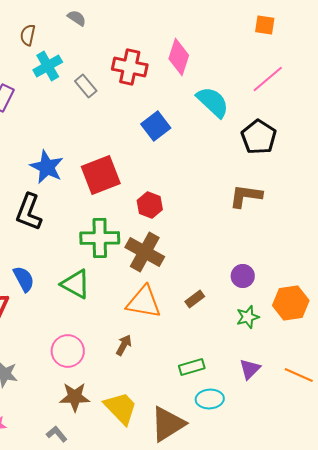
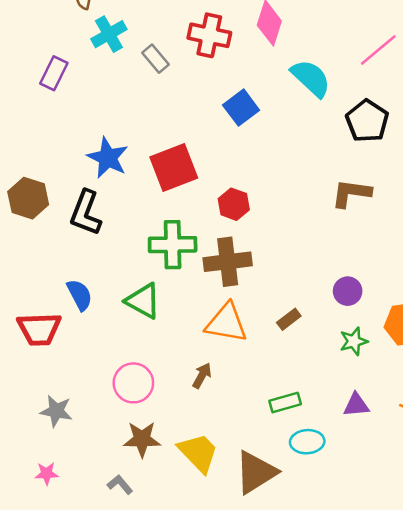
brown cross: (145, 252) -> (228, 262), turned -36
purple triangle: (250, 369) -> (356, 405), turned 40

